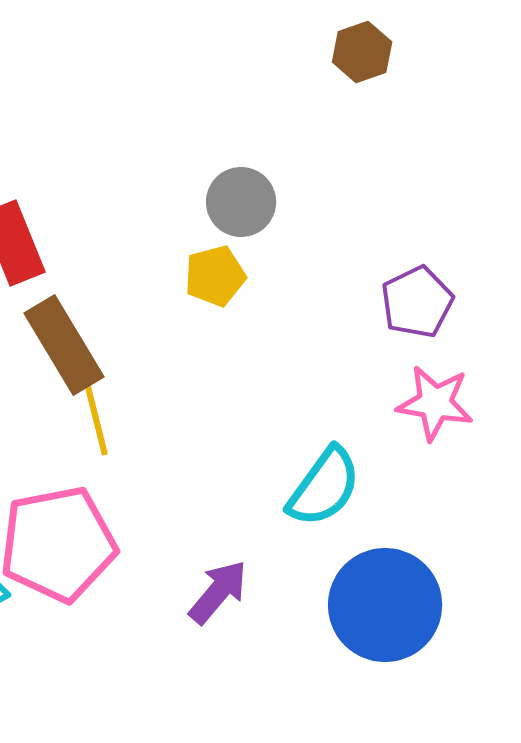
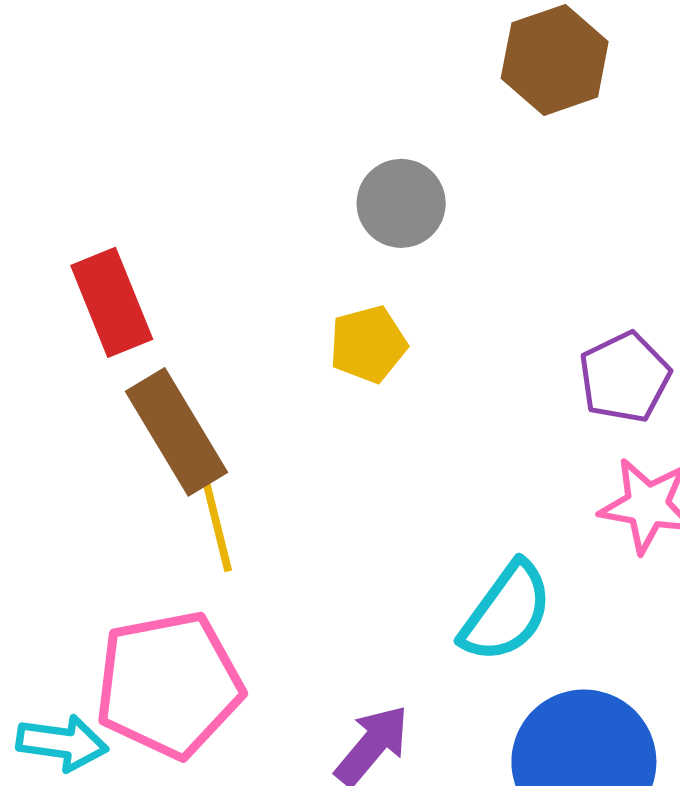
brown hexagon: (362, 52) -> (555, 60), size x1.4
gray circle: (241, 202) -> (401, 203), moved

